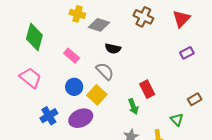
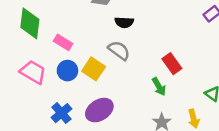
pink rectangle: (72, 56) -> (63, 42), moved
blue circle: (74, 87) -> (67, 71), moved
yellow square: (97, 95) -> (94, 69), moved

